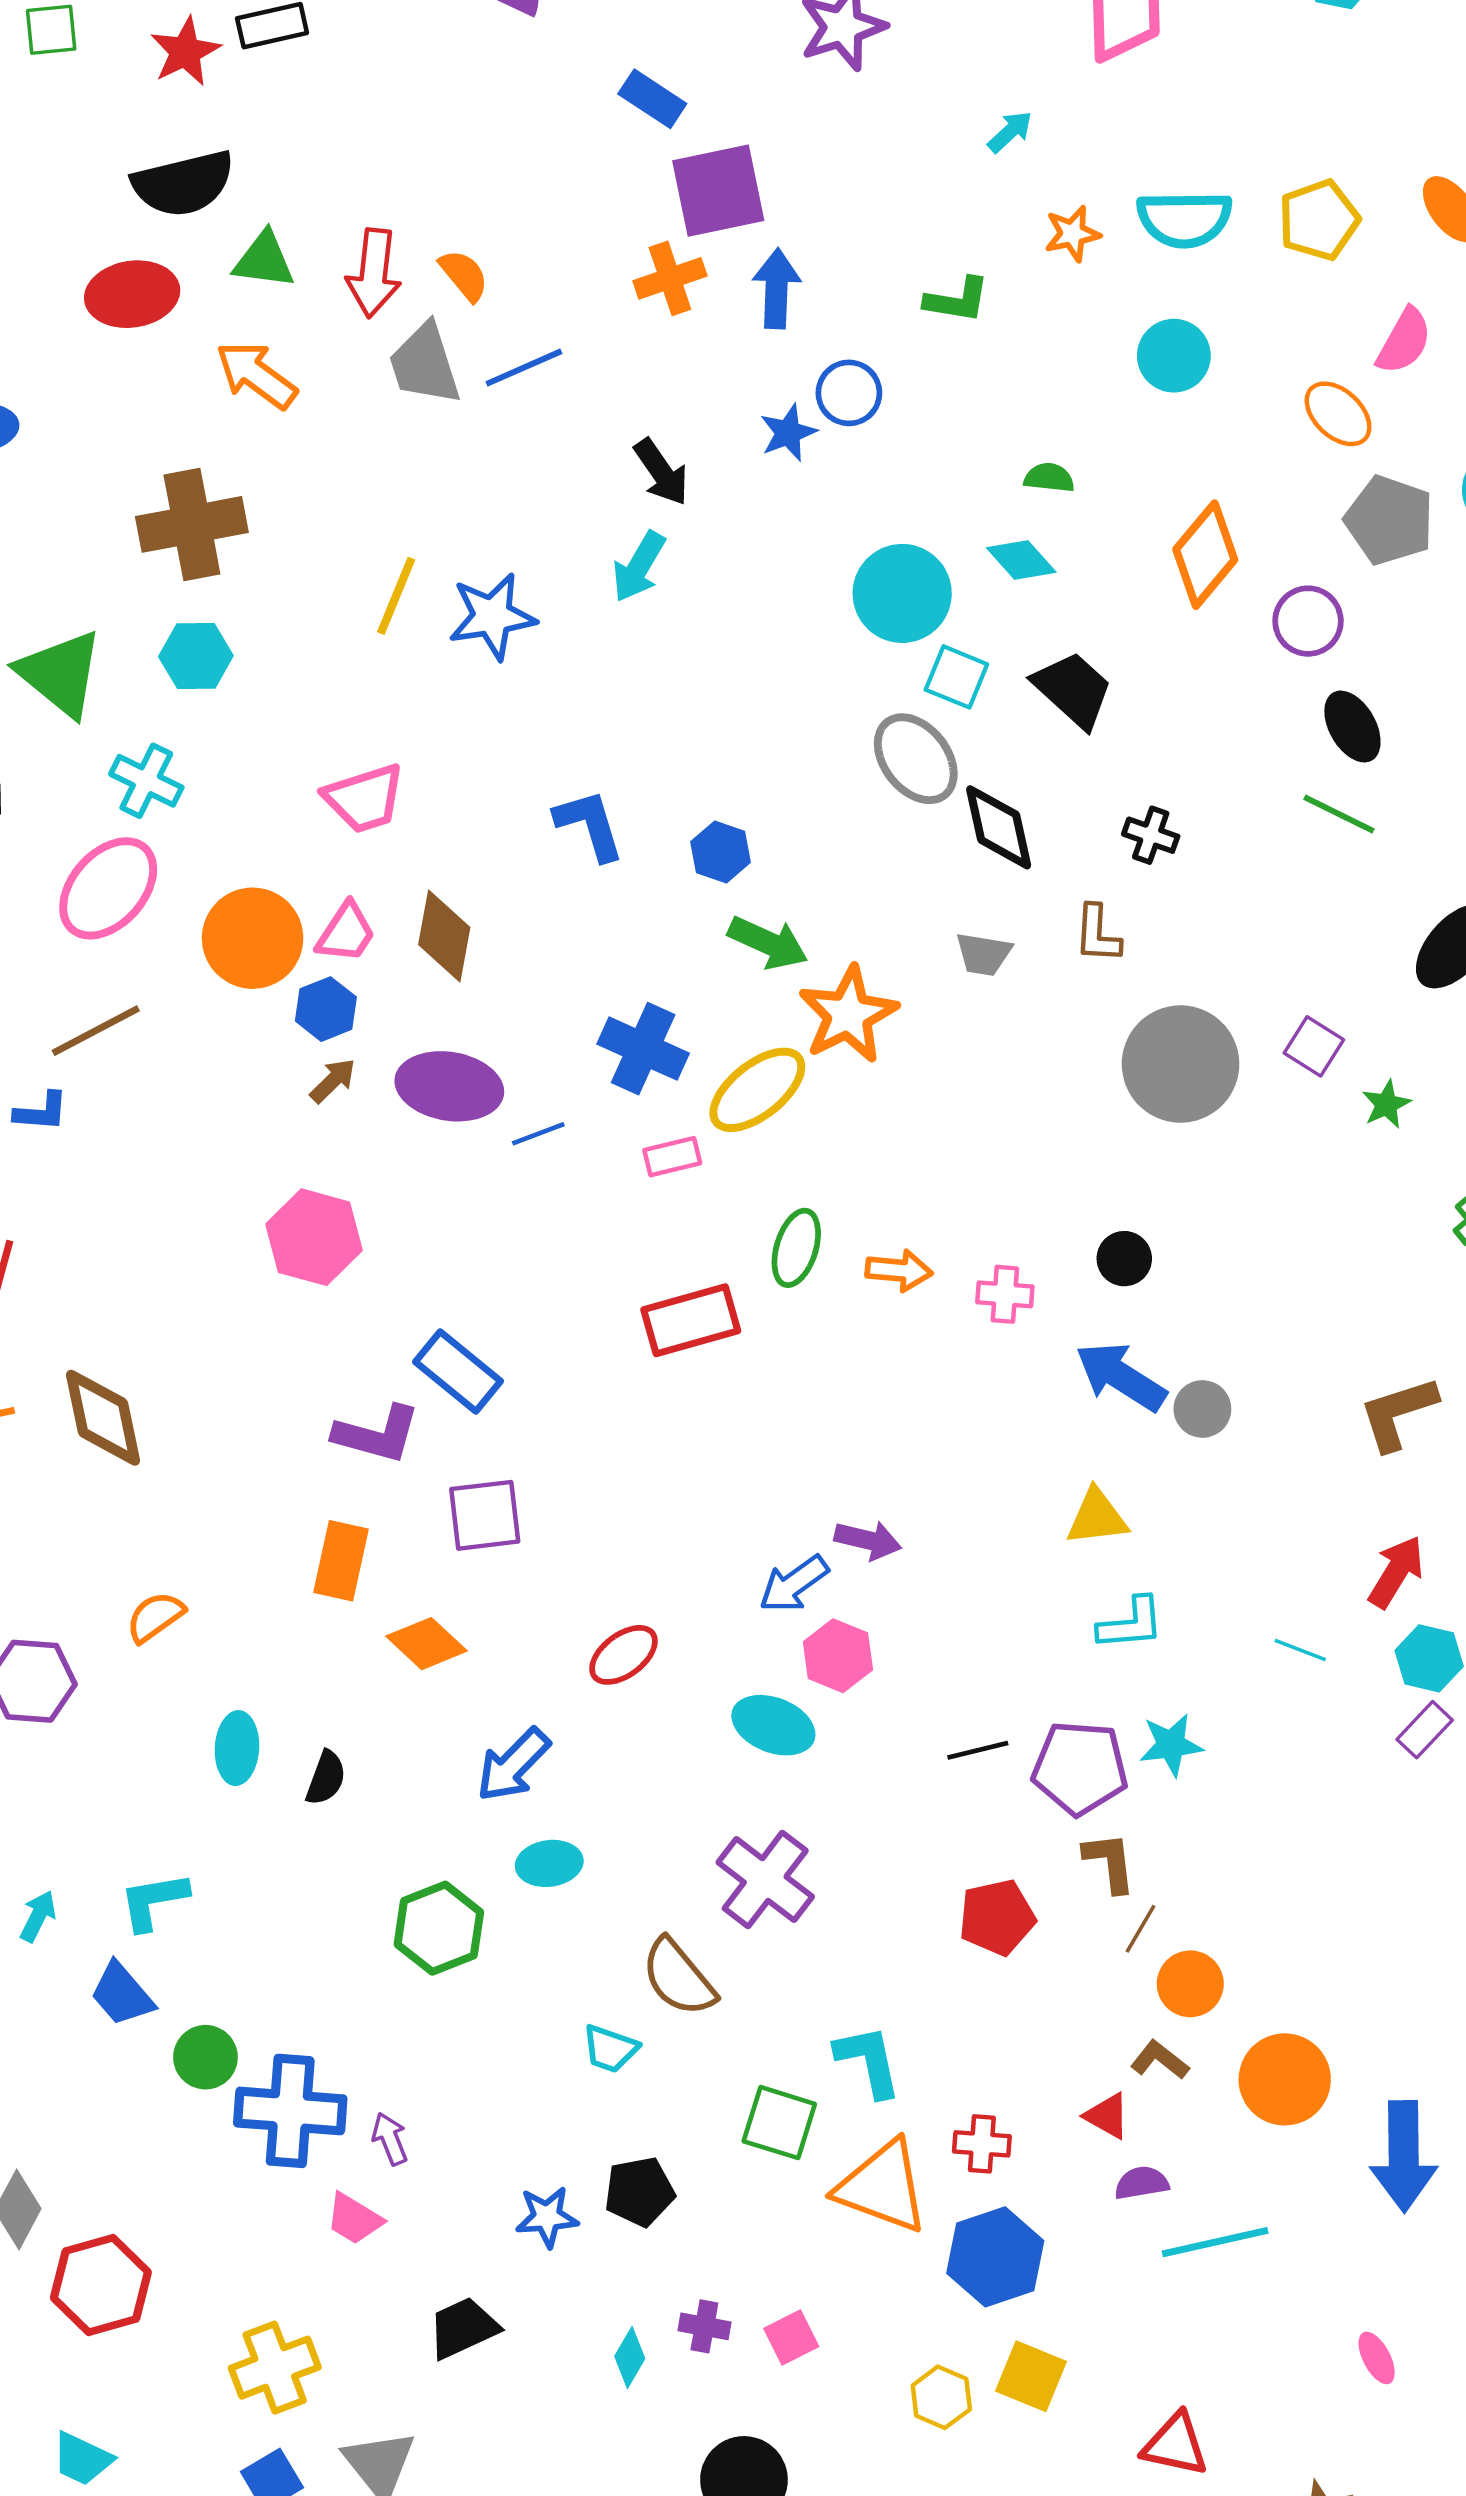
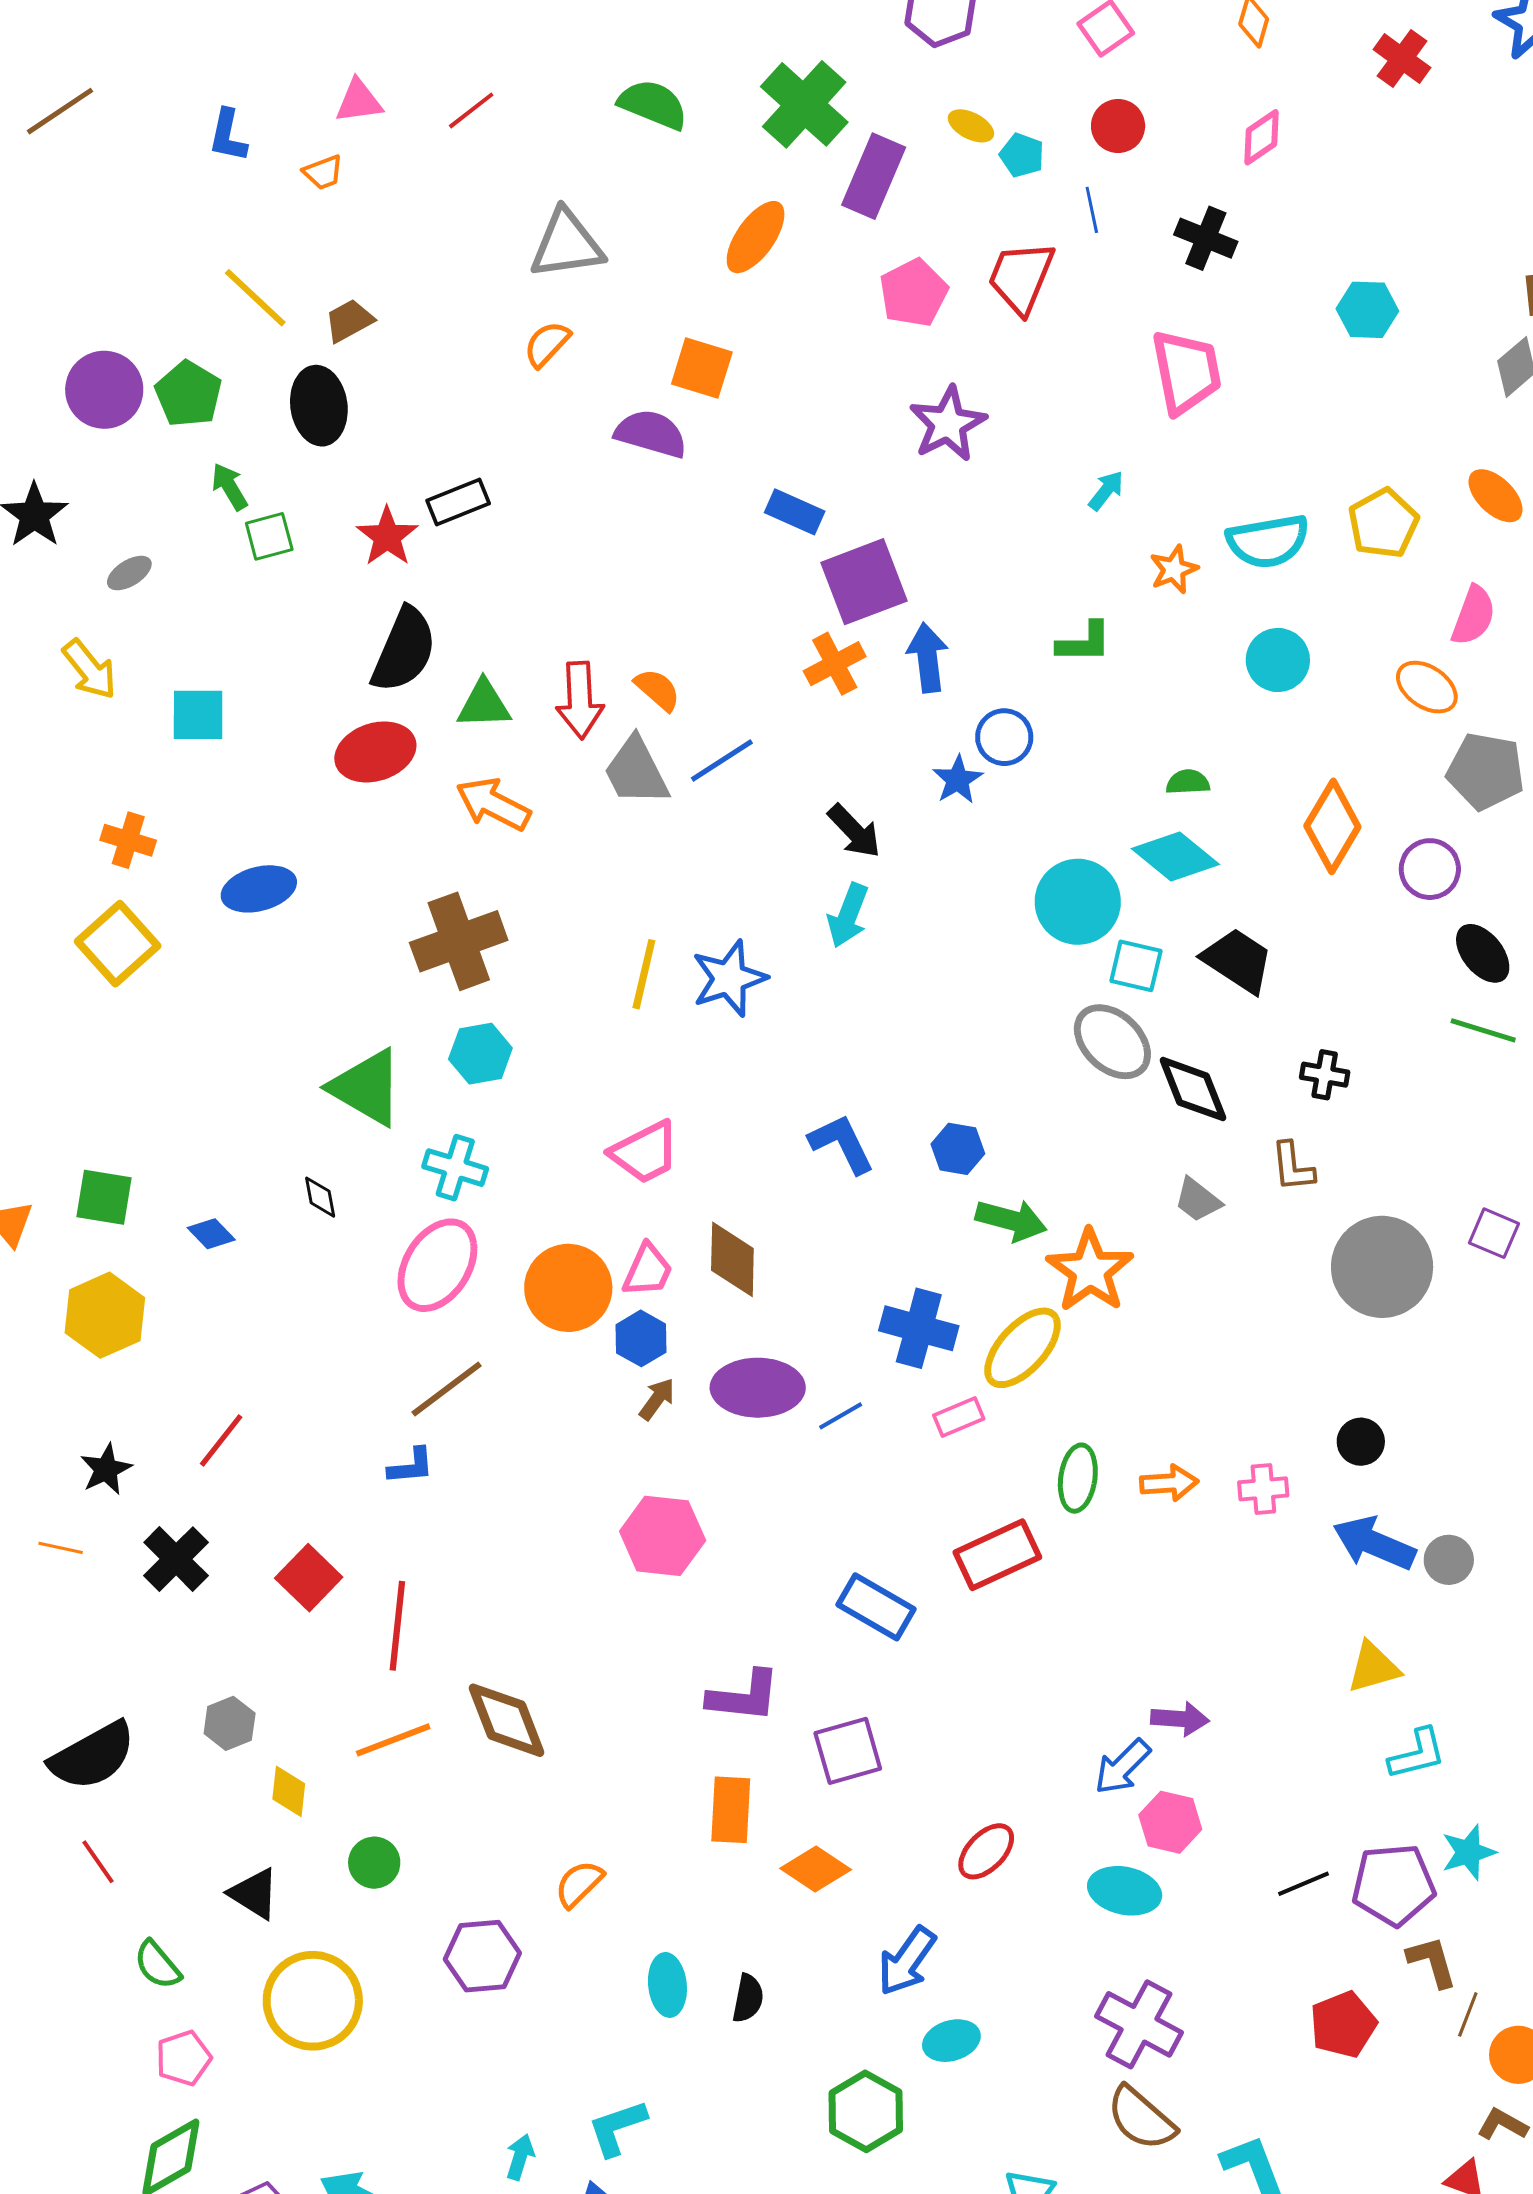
black semicircle: (183, 184) -> (404, 650), turned -44
cyan diamond: (1021, 560) -> (1175, 857), size x1.4
gray trapezoid: (984, 954) -> (1198, 1200), turned 38
blue rectangle: (458, 1372) -> (876, 1607), moved
brown semicircle: (678, 1977) -> (1141, 2118), moved

